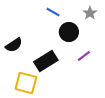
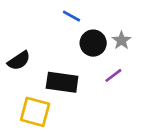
gray star: (90, 13) -> (121, 40), moved
black rectangle: (46, 61) -> (62, 82), turned 40

